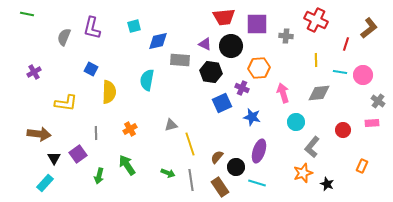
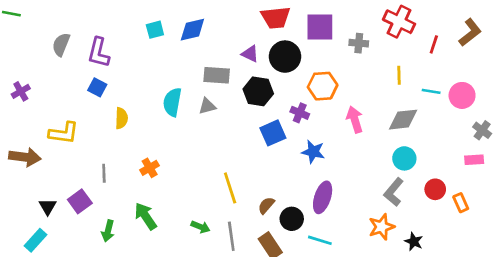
purple L-shape: (92, 28) -> (99, 52), moved
blue diamond: (158, 41) -> (192, 30), moved
red line: (346, 44) -> (434, 44), moved
yellow semicircle: (109, 92) -> (121, 118), size x0.7
cyan circle: (296, 122) -> (404, 158), moved
gray triangle: (171, 125) -> (207, 106), moved
red circle: (343, 130) -> (435, 189), moved
brown arrow: (39, 134) -> (25, 157), moved
orange rectangle: (362, 166) -> (461, 203), moved, turned -48

